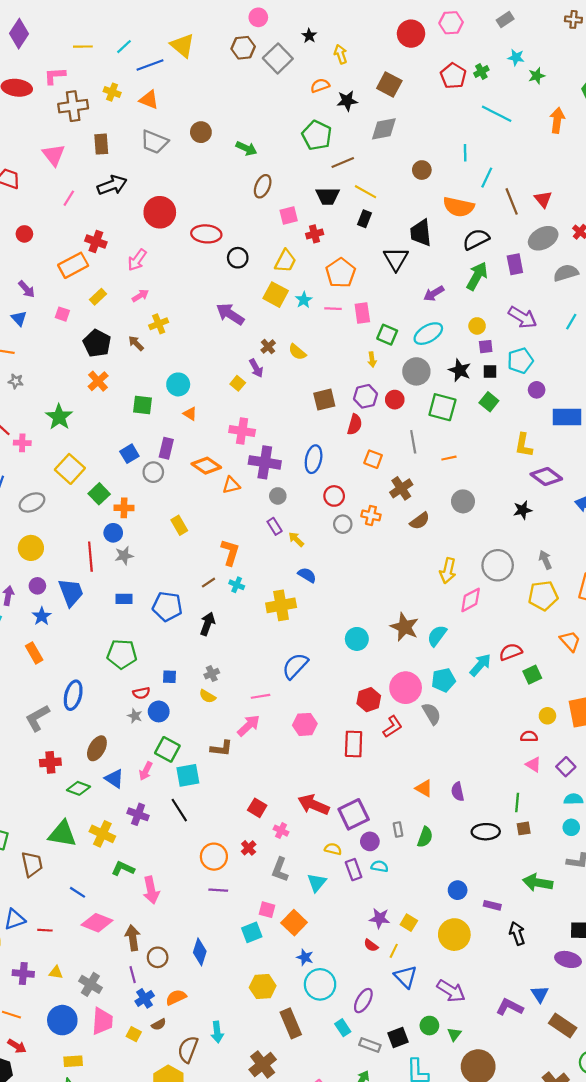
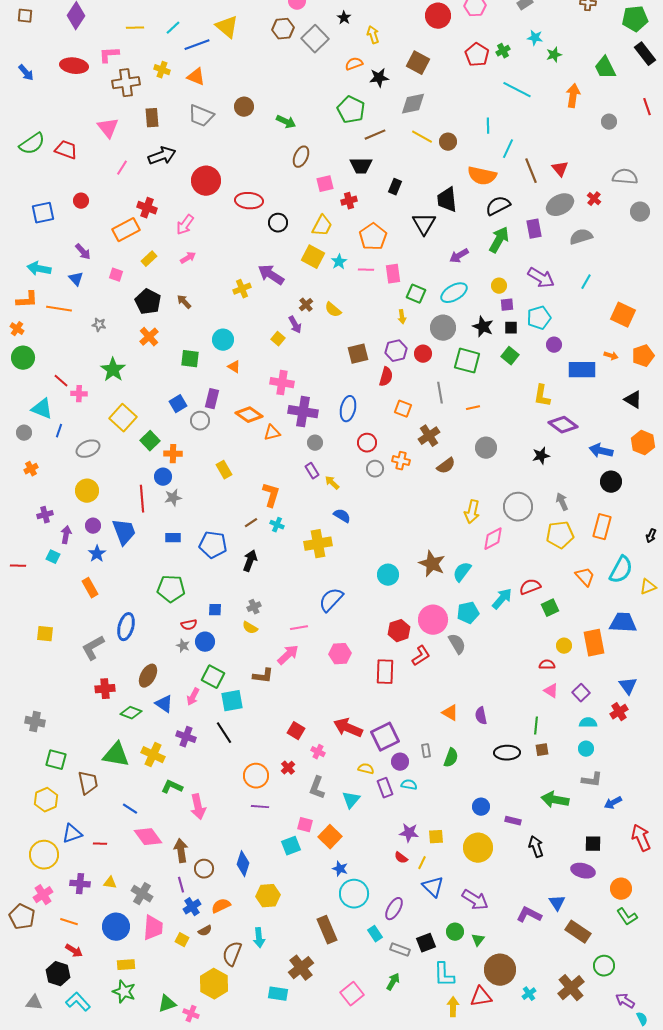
yellow line: (366, 192) -> (422, 137), moved
yellow cross: (159, 324) -> (242, 289), moved
gray star: (16, 381) -> (99, 325), moved
pink diamond: (97, 923) -> (148, 837), turned 32
yellow square: (409, 923) -> (436, 837), turned -35
yellow hexagon: (263, 987) -> (268, 896), moved

